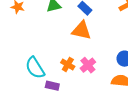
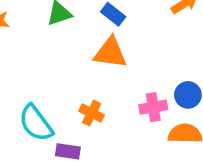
pink cross: (88, 65) -> (153, 107), moved, turned 35

